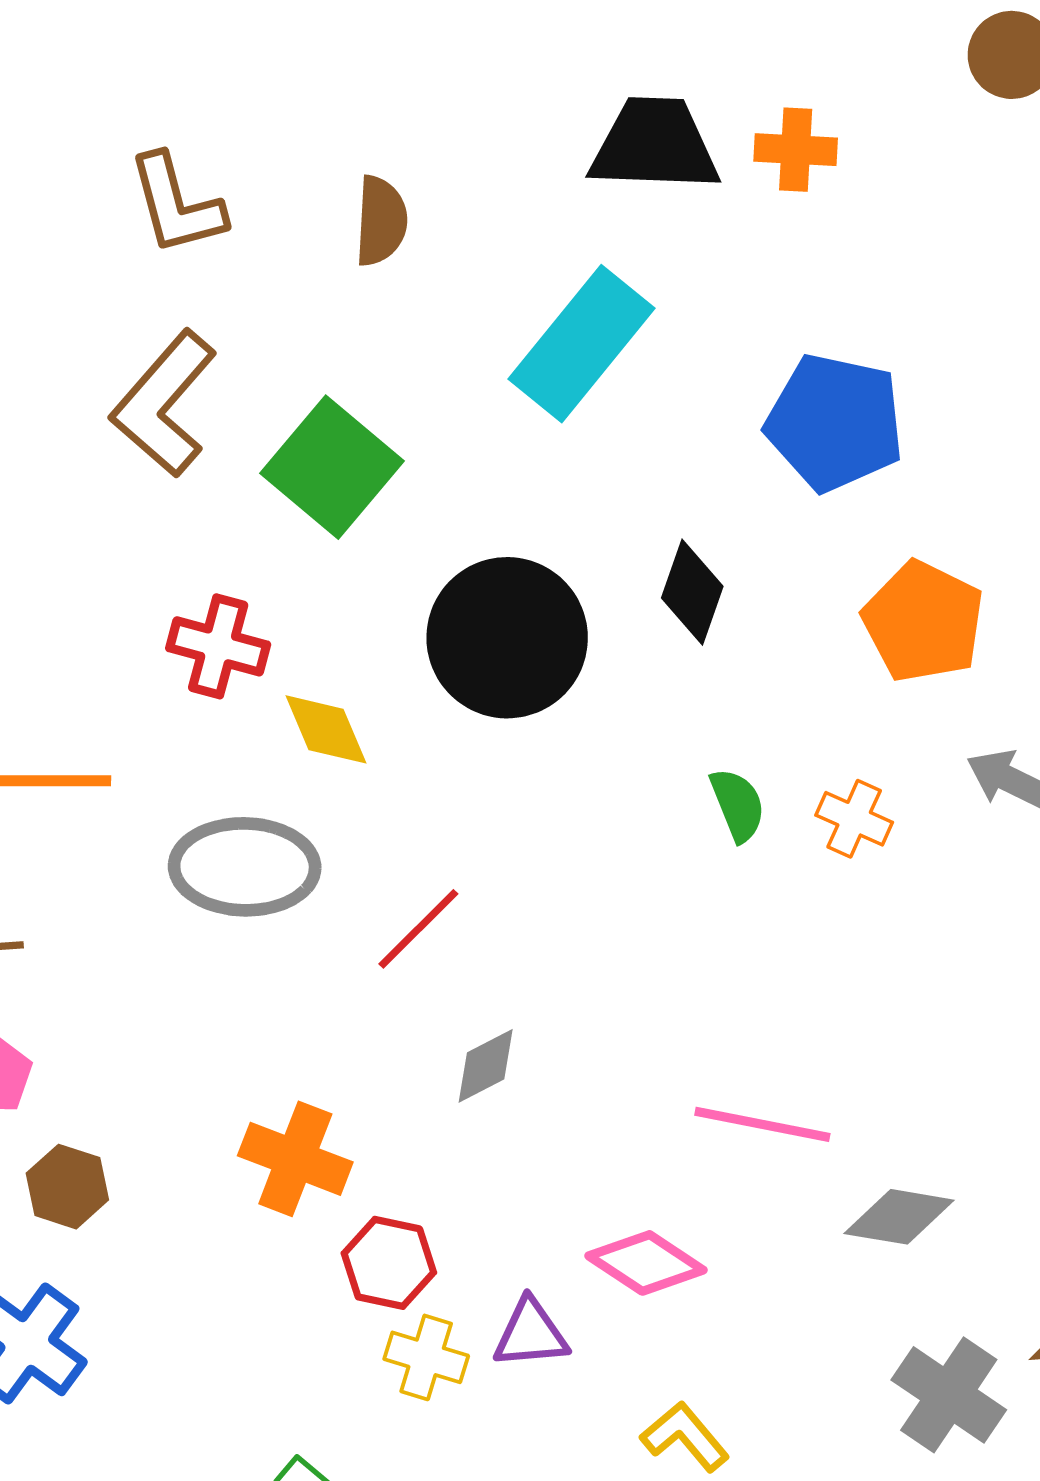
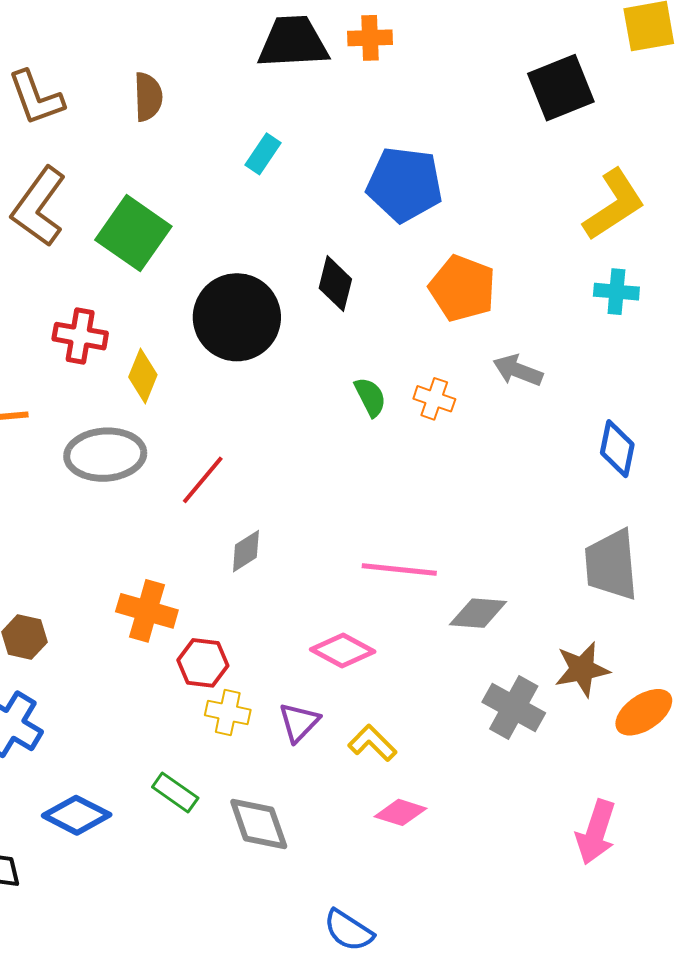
cyan rectangle: (581, 344) -> (263, 154), size x0.5
yellow diamond: (326, 729) -> (143, 376), turned 50
purple triangle: (531, 1334) -> (299, 722), moved, turned -36

